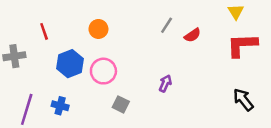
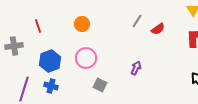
blue hexagon: (70, 64) -> (50, 61), moved

